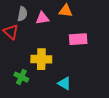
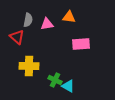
yellow cross: (41, 59) -> (29, 66), moved
green cross: (21, 77) -> (55, 80), moved

